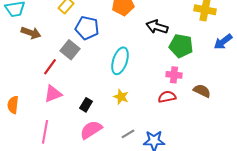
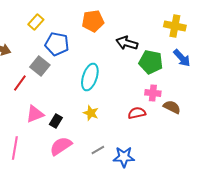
blue arrow: (223, 42) -> (182, 58), moved, turned -96
pink cross: (174, 75) -> (153, 93), moved
pink triangle: (53, 94) -> (35, 114), moved

